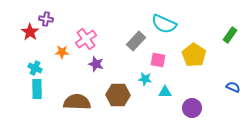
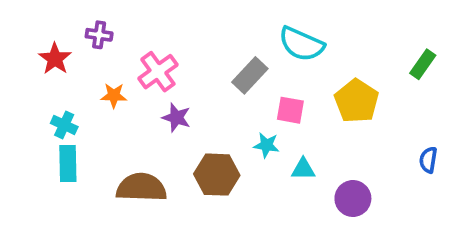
purple cross: (46, 19) -> (99, 35), moved
blue semicircle: (233, 87) -> (428, 160), turned -104

